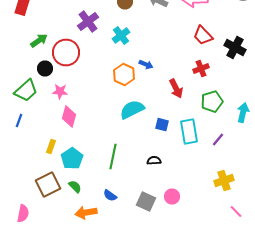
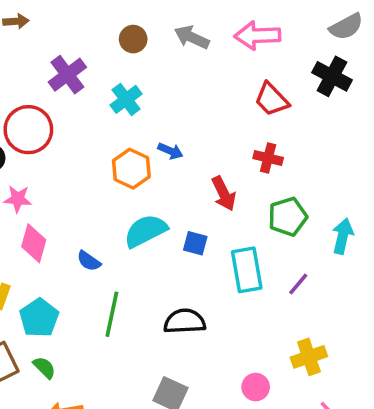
black cross: (235, 48) -> (332, 76), moved
red cross: (201, 68) -> (268, 158), turned 35
blue square: (162, 124) -> (195, 243), moved
black semicircle: (154, 160) -> (185, 321), size x1.6
blue semicircle: (110, 196) -> (89, 261), moved
pink circle: (172, 196) -> (256, 387), moved

